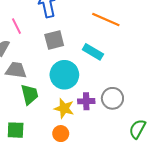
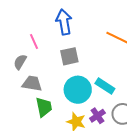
cyan rectangle: (93, 52) -> (105, 86), moved
purple cross: (86, 101) -> (97, 116), turned -35

